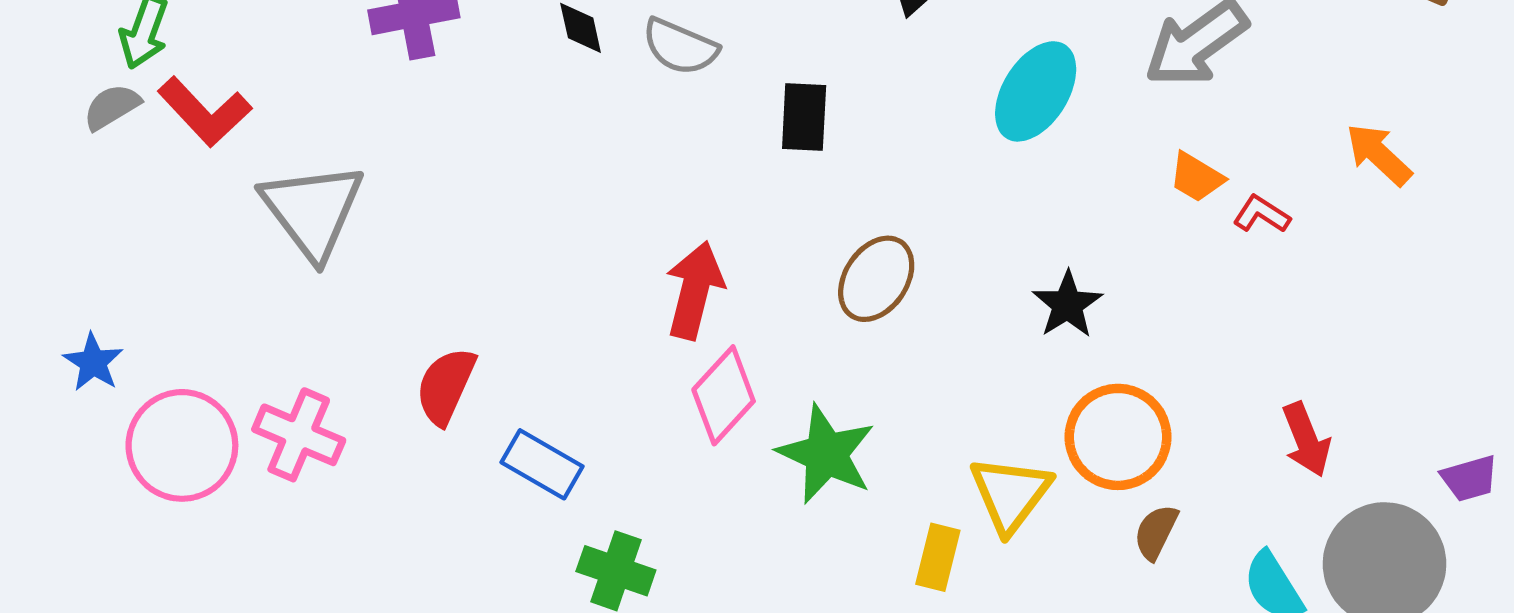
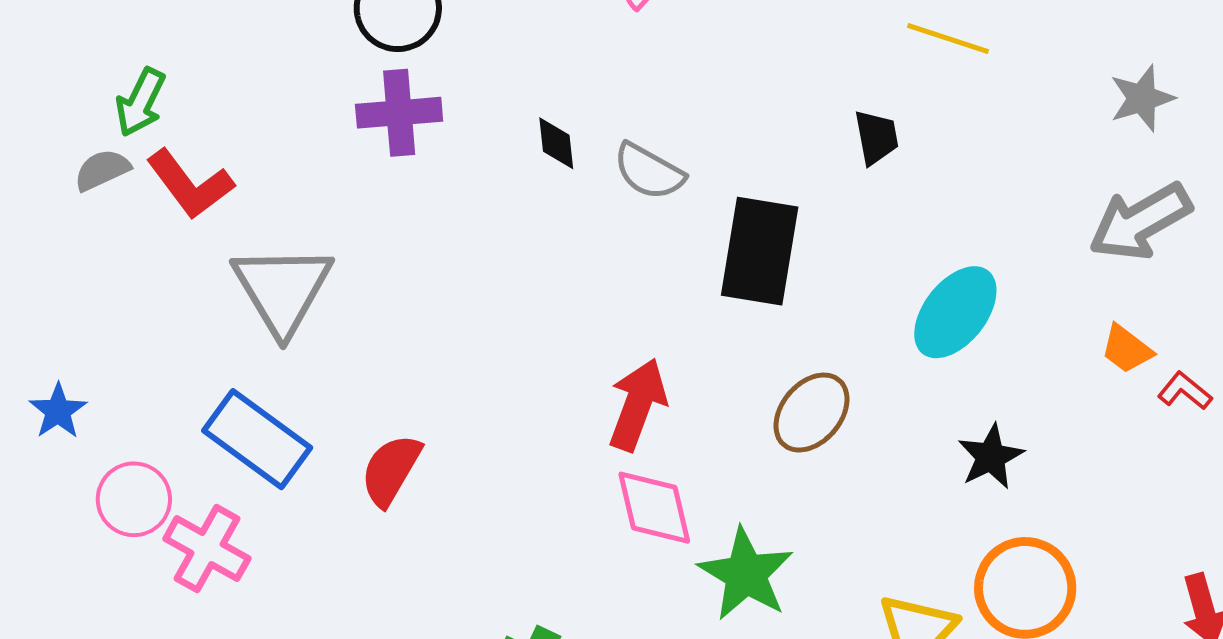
cyan ellipse: (1036, 91) -> (955, 312), moved
black rectangle: (804, 117) -> (760, 251), size x1.6
pink diamond: (724, 395) -> (654, 508), turned -62
pink cross: (299, 435) -> (207, 549), moved
pink circle: (182, 445) -> (134, 499), size x0.7
blue rectangle: (542, 464) -> (257, 439), moved, size x1.4

